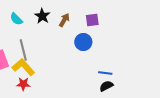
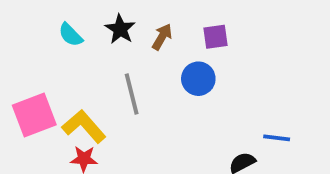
gray line: (23, 50) -> (132, 94), moved
blue line: (105, 73) -> (277, 138), moved

